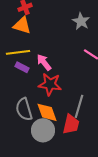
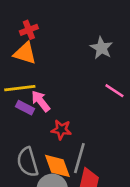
pink arrow: (44, 62) -> (41, 101), moved
red star: (50, 84) -> (61, 130), size x0.7
gray line: (79, 106) -> (79, 158), moved

